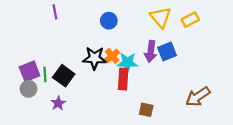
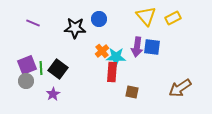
purple line: (55, 12) -> (33, 23), moved, turned -56
blue square: (167, 51) -> (152, 47), turned 30
black star: (94, 58) -> (75, 28), moved
brown square: (146, 110) -> (132, 92), moved

